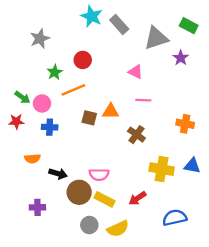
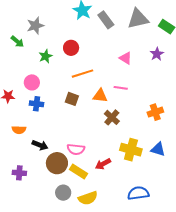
gray triangle: (156, 38) -> (138, 19), moved
pink triangle: (136, 72) -> (126, 58), moved
orange line: (73, 90) -> (82, 74), moved
green arrow: (22, 97) -> (17, 42), moved
orange triangle: (111, 111) -> (100, 96), moved
orange cross: (185, 124) -> (155, 112), turned -35
red arrow: (137, 198) -> (103, 164), moved

